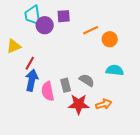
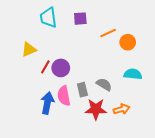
purple circle: (45, 25) -> (61, 68), moved
blue arrow: (32, 80) -> (47, 103), moved

